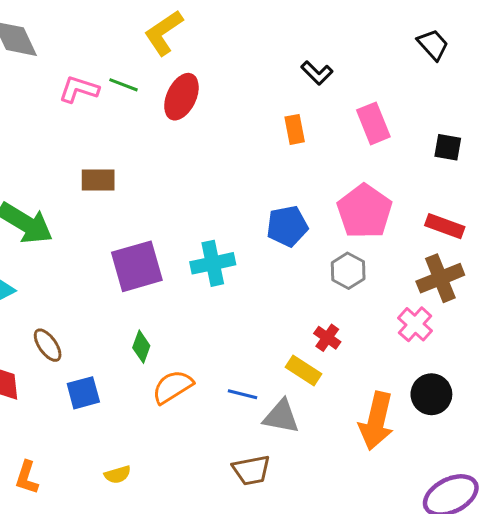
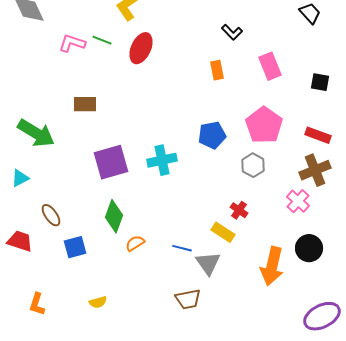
green diamond: (141, 347) -> (114, 216), size x1.5
orange semicircle: (173, 387) -> (135, 243), size x0.7
gray triangle: (281, 417) -> (208, 263), turned 44

